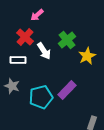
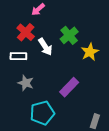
gray star: (12, 86) -> (26, 83), moved
cyan pentagon: (41, 97) -> (42, 113), moved

